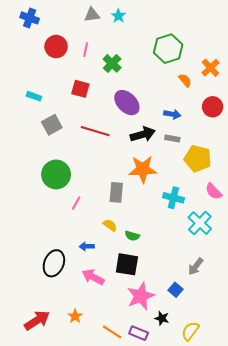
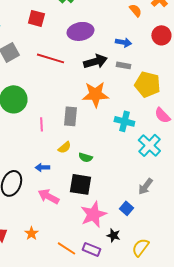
purple ellipse: (127, 103) -> (80, 31), turned -55
pink line: (76, 203) -> (41, 124), moved, turned -32
yellow semicircle: (110, 225) -> (64, 147), turned 104

